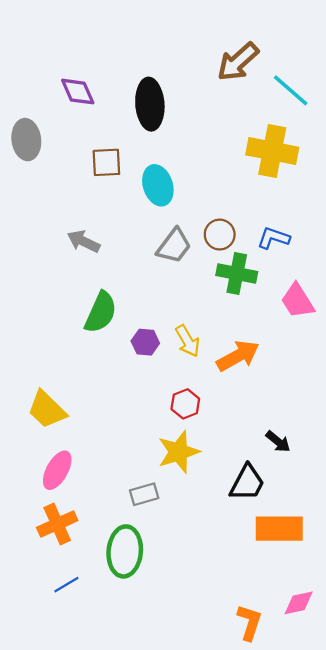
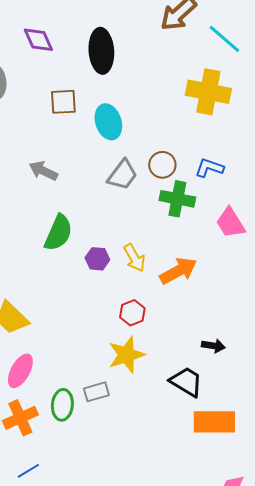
black arrow: (278, 442) -> (213, 346), turned -30
black trapezoid: (247, 483) -> (186, 382), turned -87
green ellipse: (125, 551) -> (62, 405), moved, size x0.7

